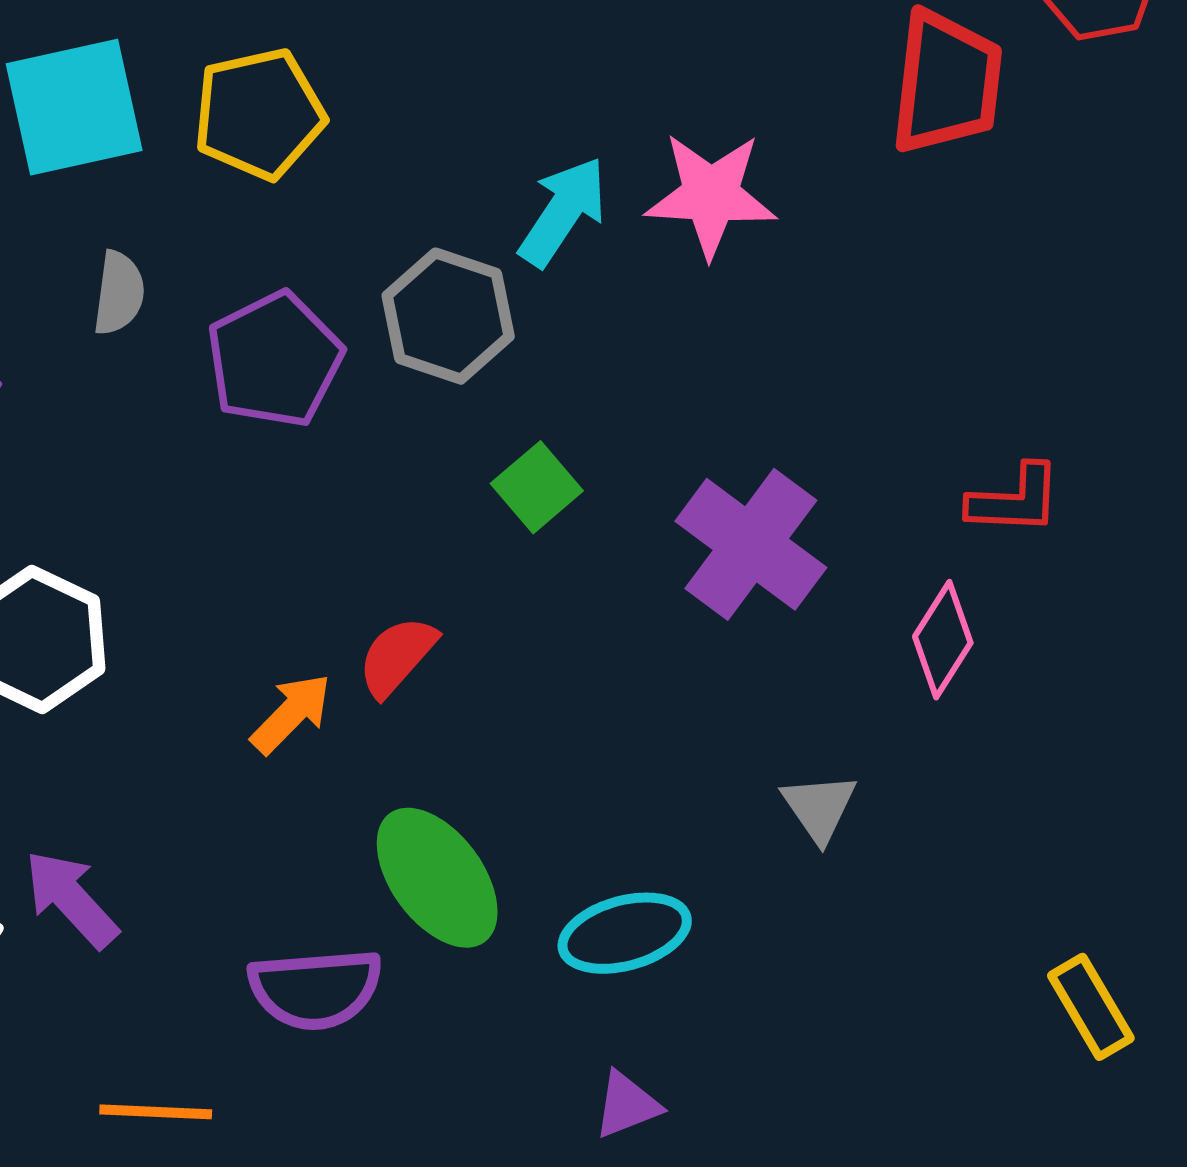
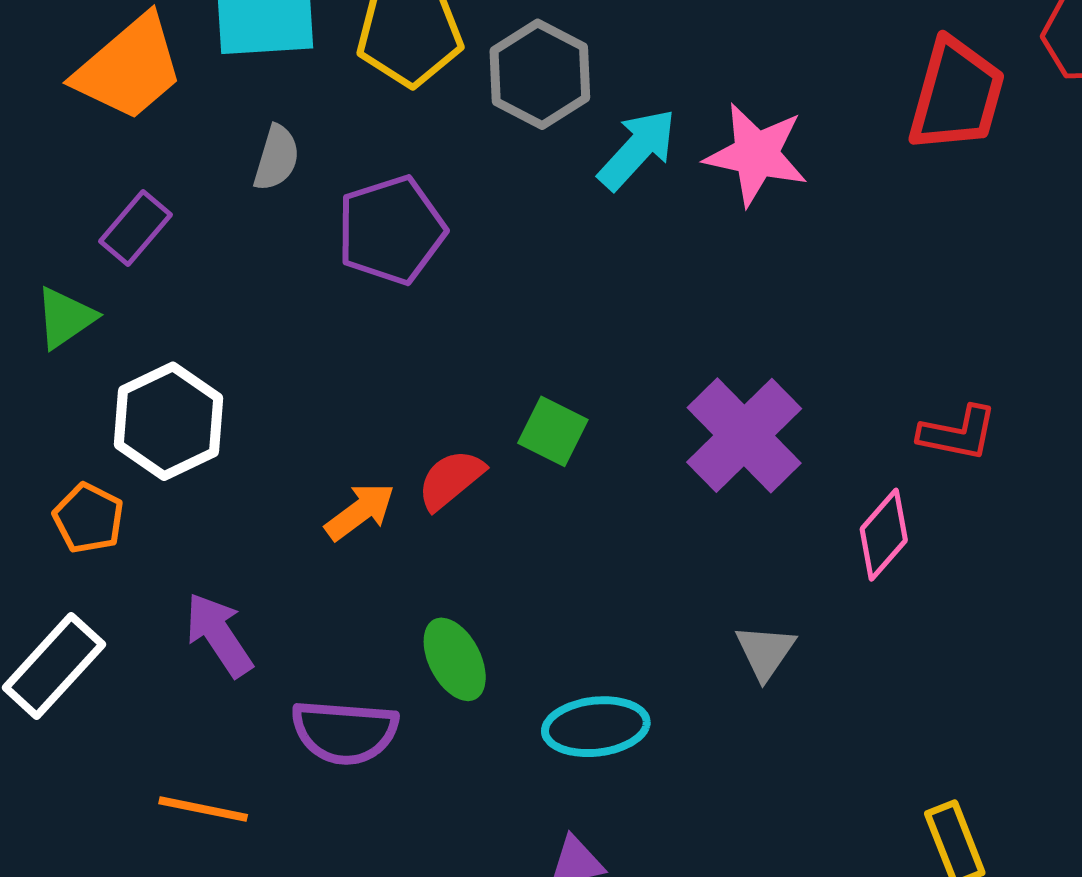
gray hexagon: (448, 316) -> (540, 74), moved
green square: (537, 487) -> (553, 431), moved, turned -32
green ellipse: (437, 878) -> (455, 659), size x0.7
purple arrow: (71, 899) -> (219, 635), moved

